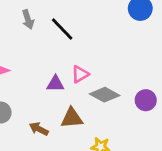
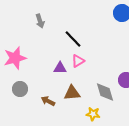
black line: (62, 29) -> (73, 39), moved
gray diamond: (105, 95) -> (105, 92), moved, turned 45

